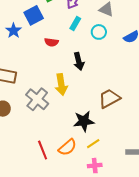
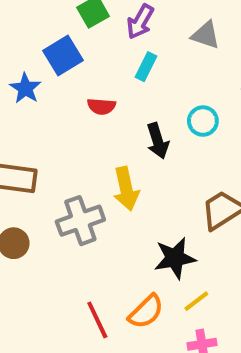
cyan circle: (99, 32) -> (203, 121), moved
gray cross: (37, 99) -> (80, 221), turned 35

